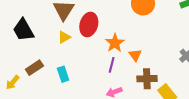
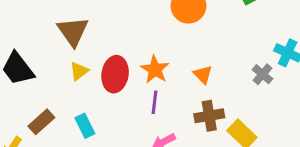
red ellipse: (89, 25) -> (115, 74), moved
orange triangle: (135, 55) -> (203, 75), moved

